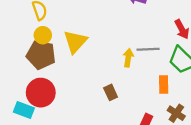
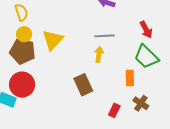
gray line: (148, 49) -> (104, 36), moved
brown rectangle: (111, 92) -> (83, 85), size x1.5

